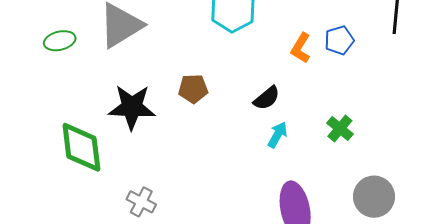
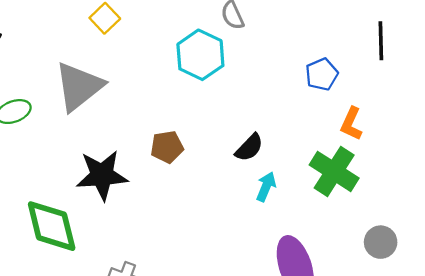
orange L-shape: (301, 48) -> (351, 124), moved
green cross: (340, 128) -> (334, 171), size x1.6
gray circle: (374, 197) -> (381, 242), size x0.7

